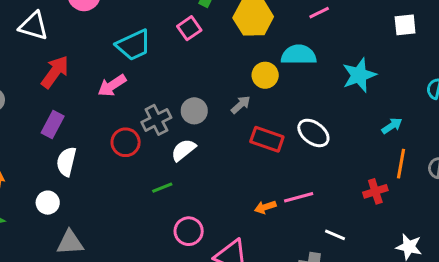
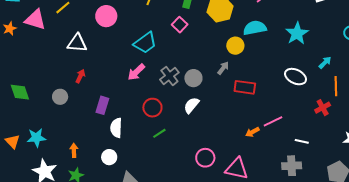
red arrow: (55, 72) -> (80, 76), moved, size x0.6
gray cross: (156, 120) -> (169, 76), moved
white ellipse: (313, 133) -> (295, 77), moved
green line: (162, 188) -> (159, 133), moved

